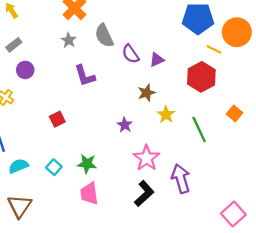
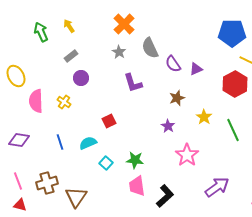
brown star: (146, 93) -> (177, 98), moved
cyan semicircle: (18, 166) -> (88, 143), moved
purple arrow: (181, 179) -> (217, 187), moved, turned 70
black L-shape: (144, 193) -> (165, 196), moved

